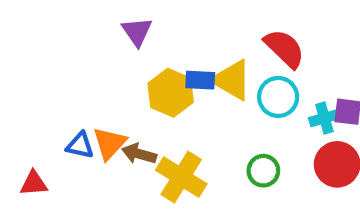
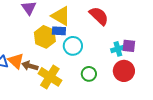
yellow triangle: (232, 80) -> (61, 16), moved
cyan circle: (278, 97) -> (73, 46), moved
orange triangle: (110, 143) -> (16, 61), turned -30

